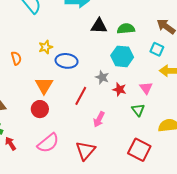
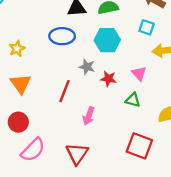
yellow star: (46, 47) -> (17, 49), moved
blue ellipse: (67, 61) -> (62, 36), moved
red circle: (40, 109) -> (18, 122), moved
green triangle: (138, 110) -> (133, 100), turned -32

